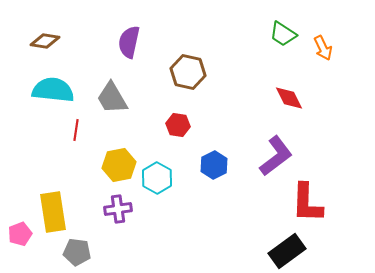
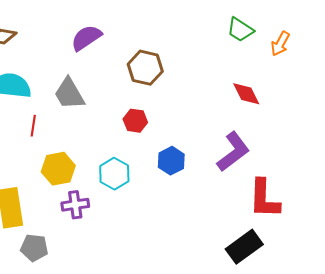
purple semicircle: (129, 42) -> (86, 38), turned 44
orange arrow: (323, 48) -> (280, 44), turned 55
yellow hexagon: (119, 165) -> (58, 169), moved

